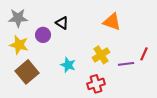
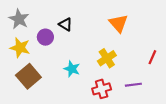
gray star: (18, 18) -> (19, 19), turned 30
orange triangle: (112, 22) -> (118, 23), turned 30
purple line: (126, 64) -> (133, 85), moved

